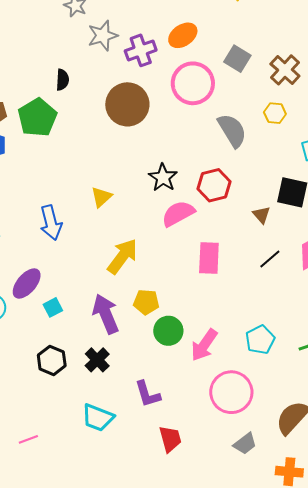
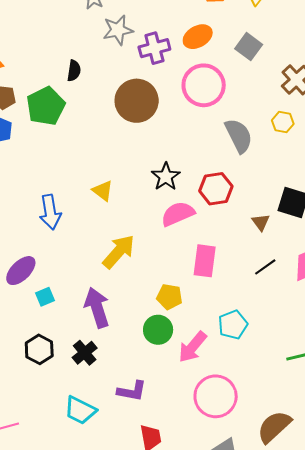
gray square: (237, 59) -> (249, 47), moved
yellow triangle: (101, 197) -> (103, 191), turned -45
yellow pentagon: (146, 302) -> (169, 297), moved
cyan pentagon: (260, 340) -> (233, 325), moved
purple L-shape: (148, 394) -> (132, 391), turned -68

